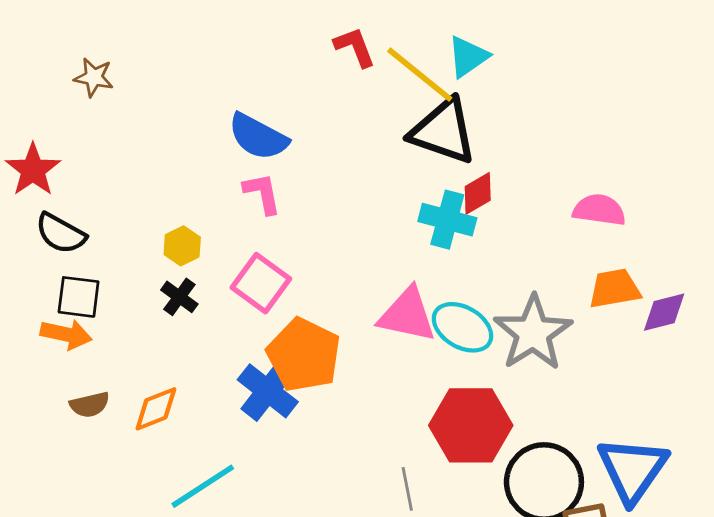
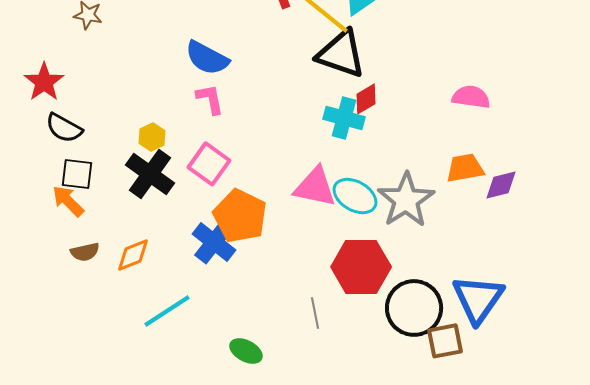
pink semicircle: (599, 210) -> (471, 97), moved
black cross: (179, 297) -> (150, 174), size x1.8
orange arrow: (66, 334) -> (68, 201), turned -147

